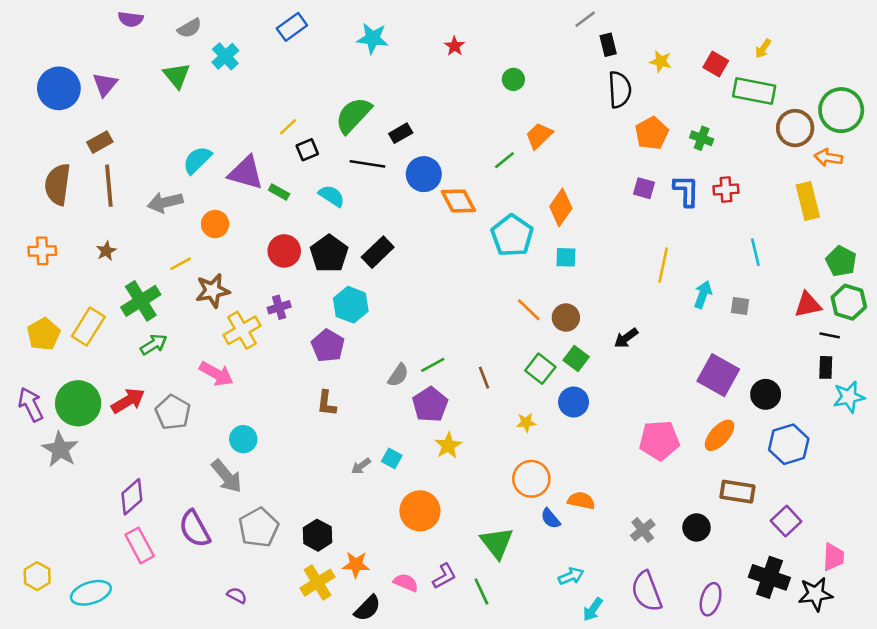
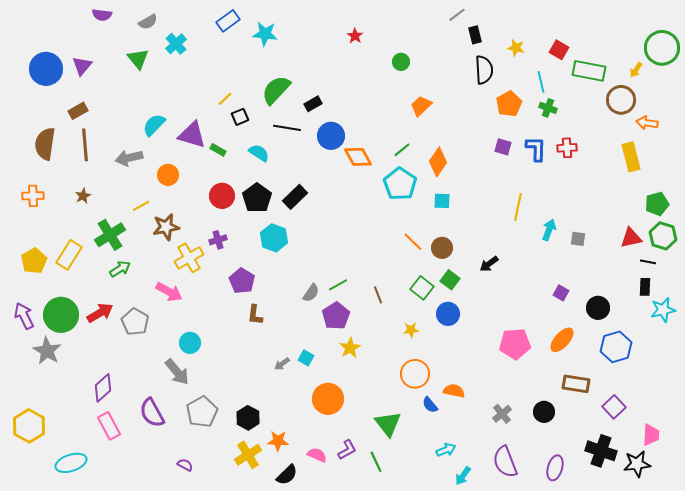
cyan star: (373, 38) -> (265, 34), moved
yellow arrow: (763, 49) -> (636, 70), moved
green circle: (841, 110) -> (662, 48), moved
green line: (504, 160) -> (402, 150), moved
cyan line: (755, 252) -> (541, 82), moved
green pentagon: (841, 261) -> (657, 204), turned 30
purple pentagon: (328, 346) -> (242, 281), moved
purple square: (718, 375) -> (561, 293), size x0.5
yellow hexagon: (37, 576) -> (29, 426), moved, size x1.5

